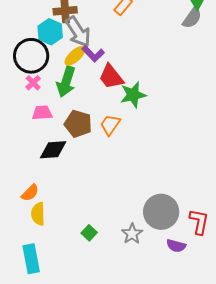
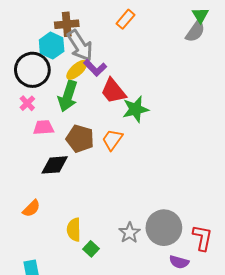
pink cross: (33, 83) -> (27, 103), moved
yellow semicircle: (38, 214) -> (74, 230), moved
gray star: (132, 234) -> (130, 233), moved

